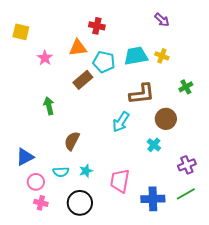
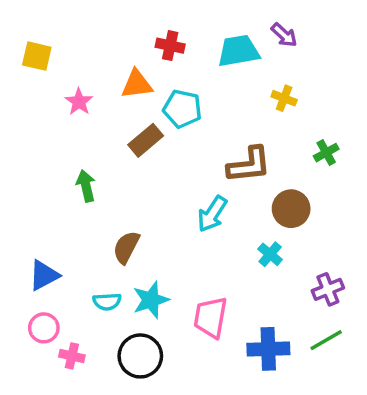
cyan trapezoid: (136, 56) -> (238, 51), moved
cyan star: (86, 171) -> (151, 300), size x1.5
pink circle: (36, 182) -> (44, 328), moved

